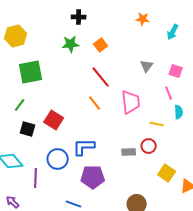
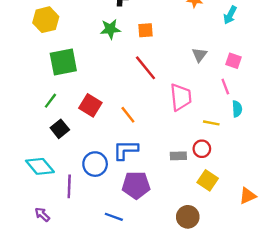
orange square: (101, 45) -> (146, 30), turned 32
orange line: (95, 103) -> (128, 115), moved
red square: (54, 120) -> (90, 105), moved
black square: (28, 129) -> (60, 129), turned 35
yellow square: (167, 173) -> (208, 180), moved

